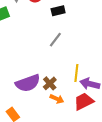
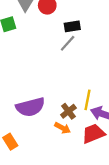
gray line: (55, 40) -> (68, 43), moved
brown cross: (50, 83) -> (68, 111), moved

